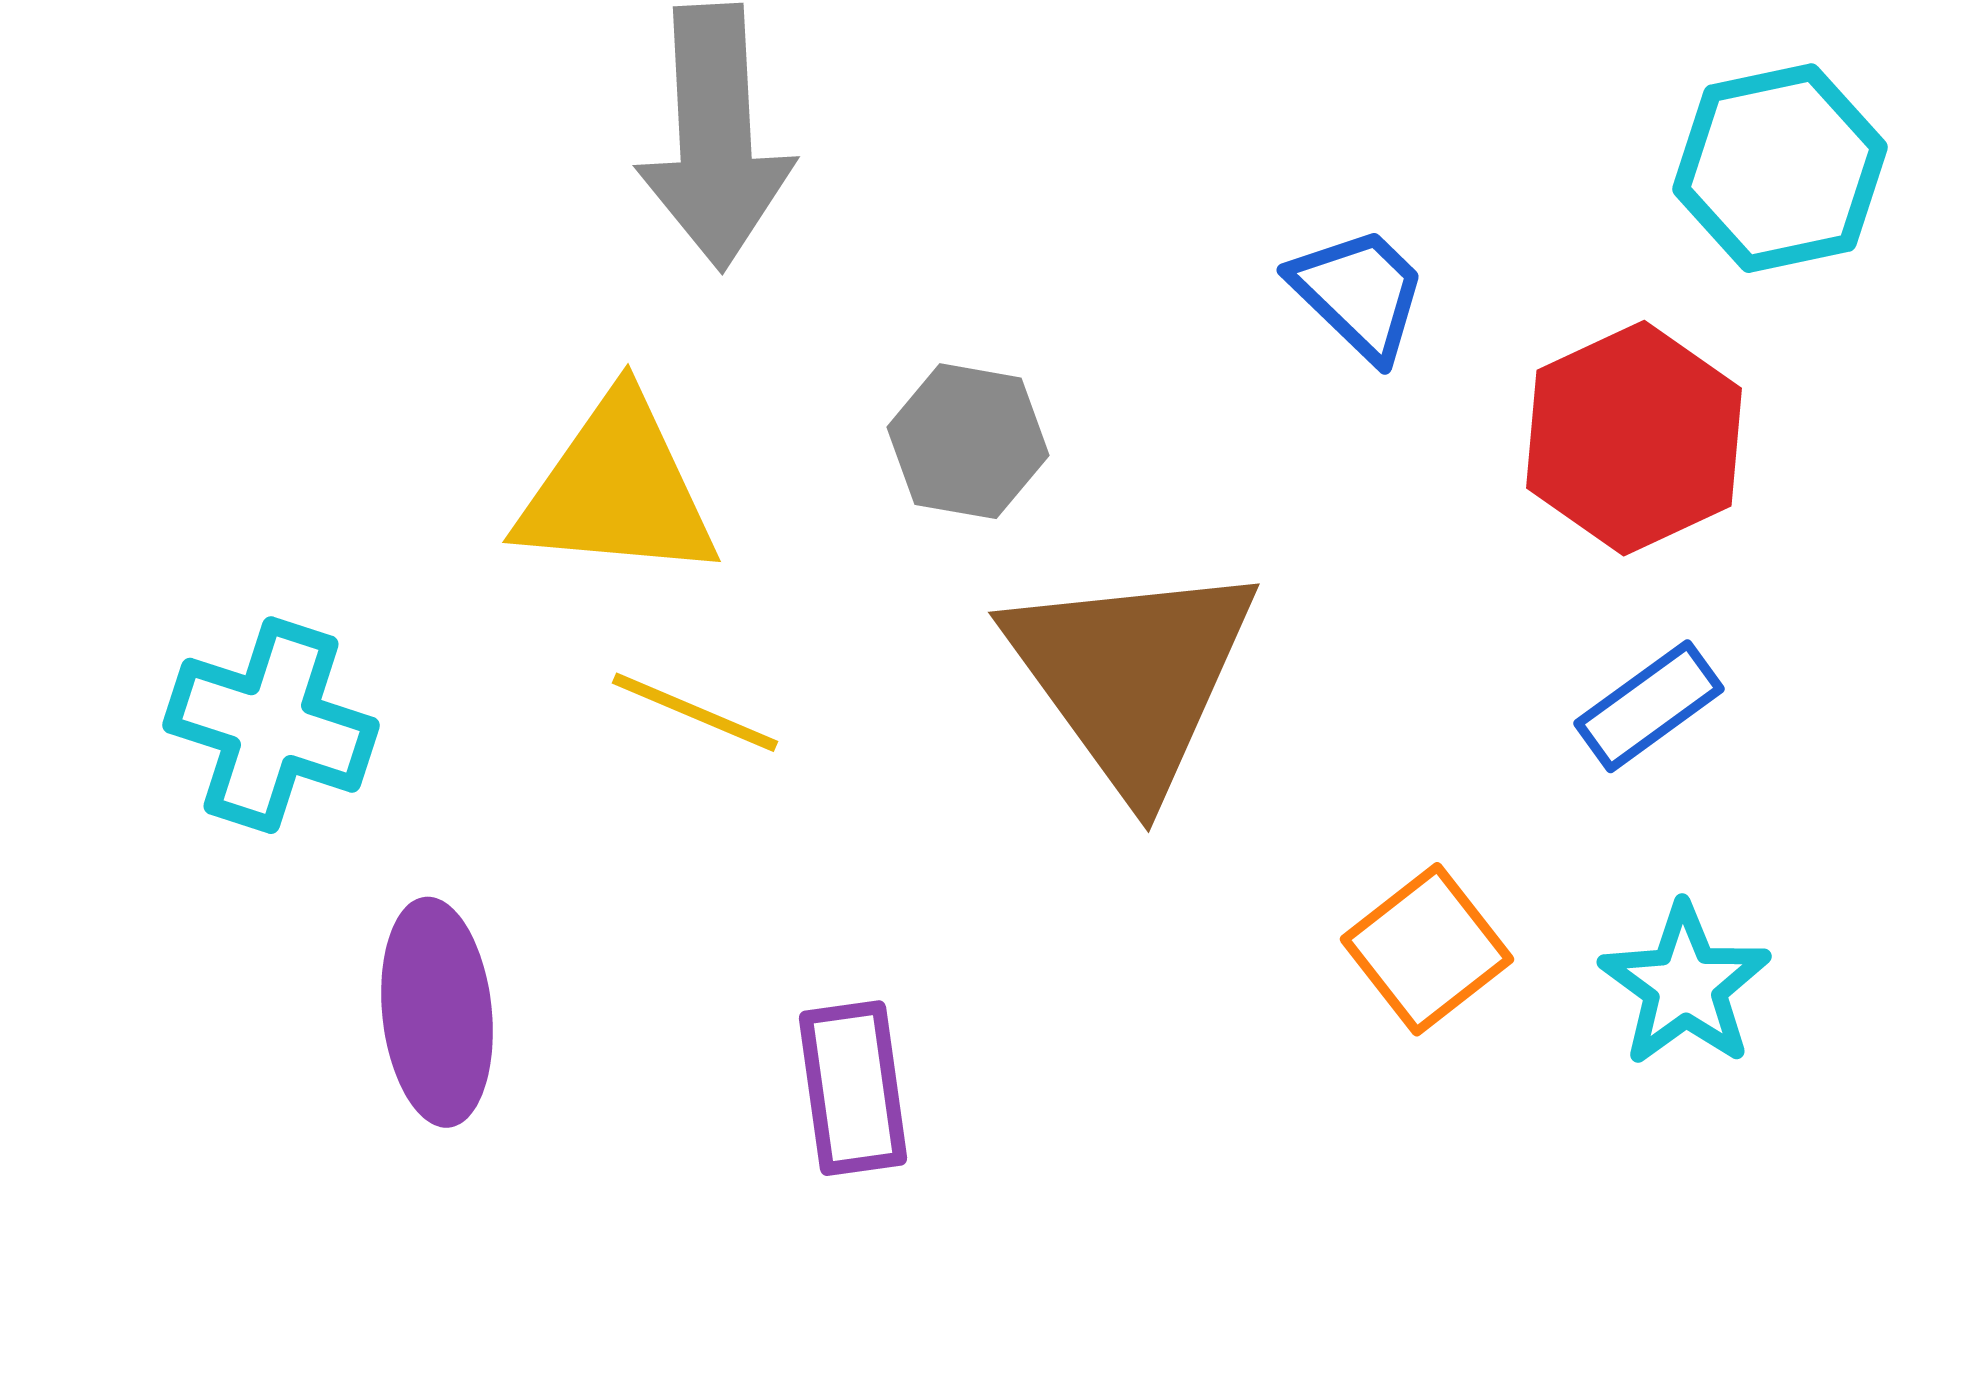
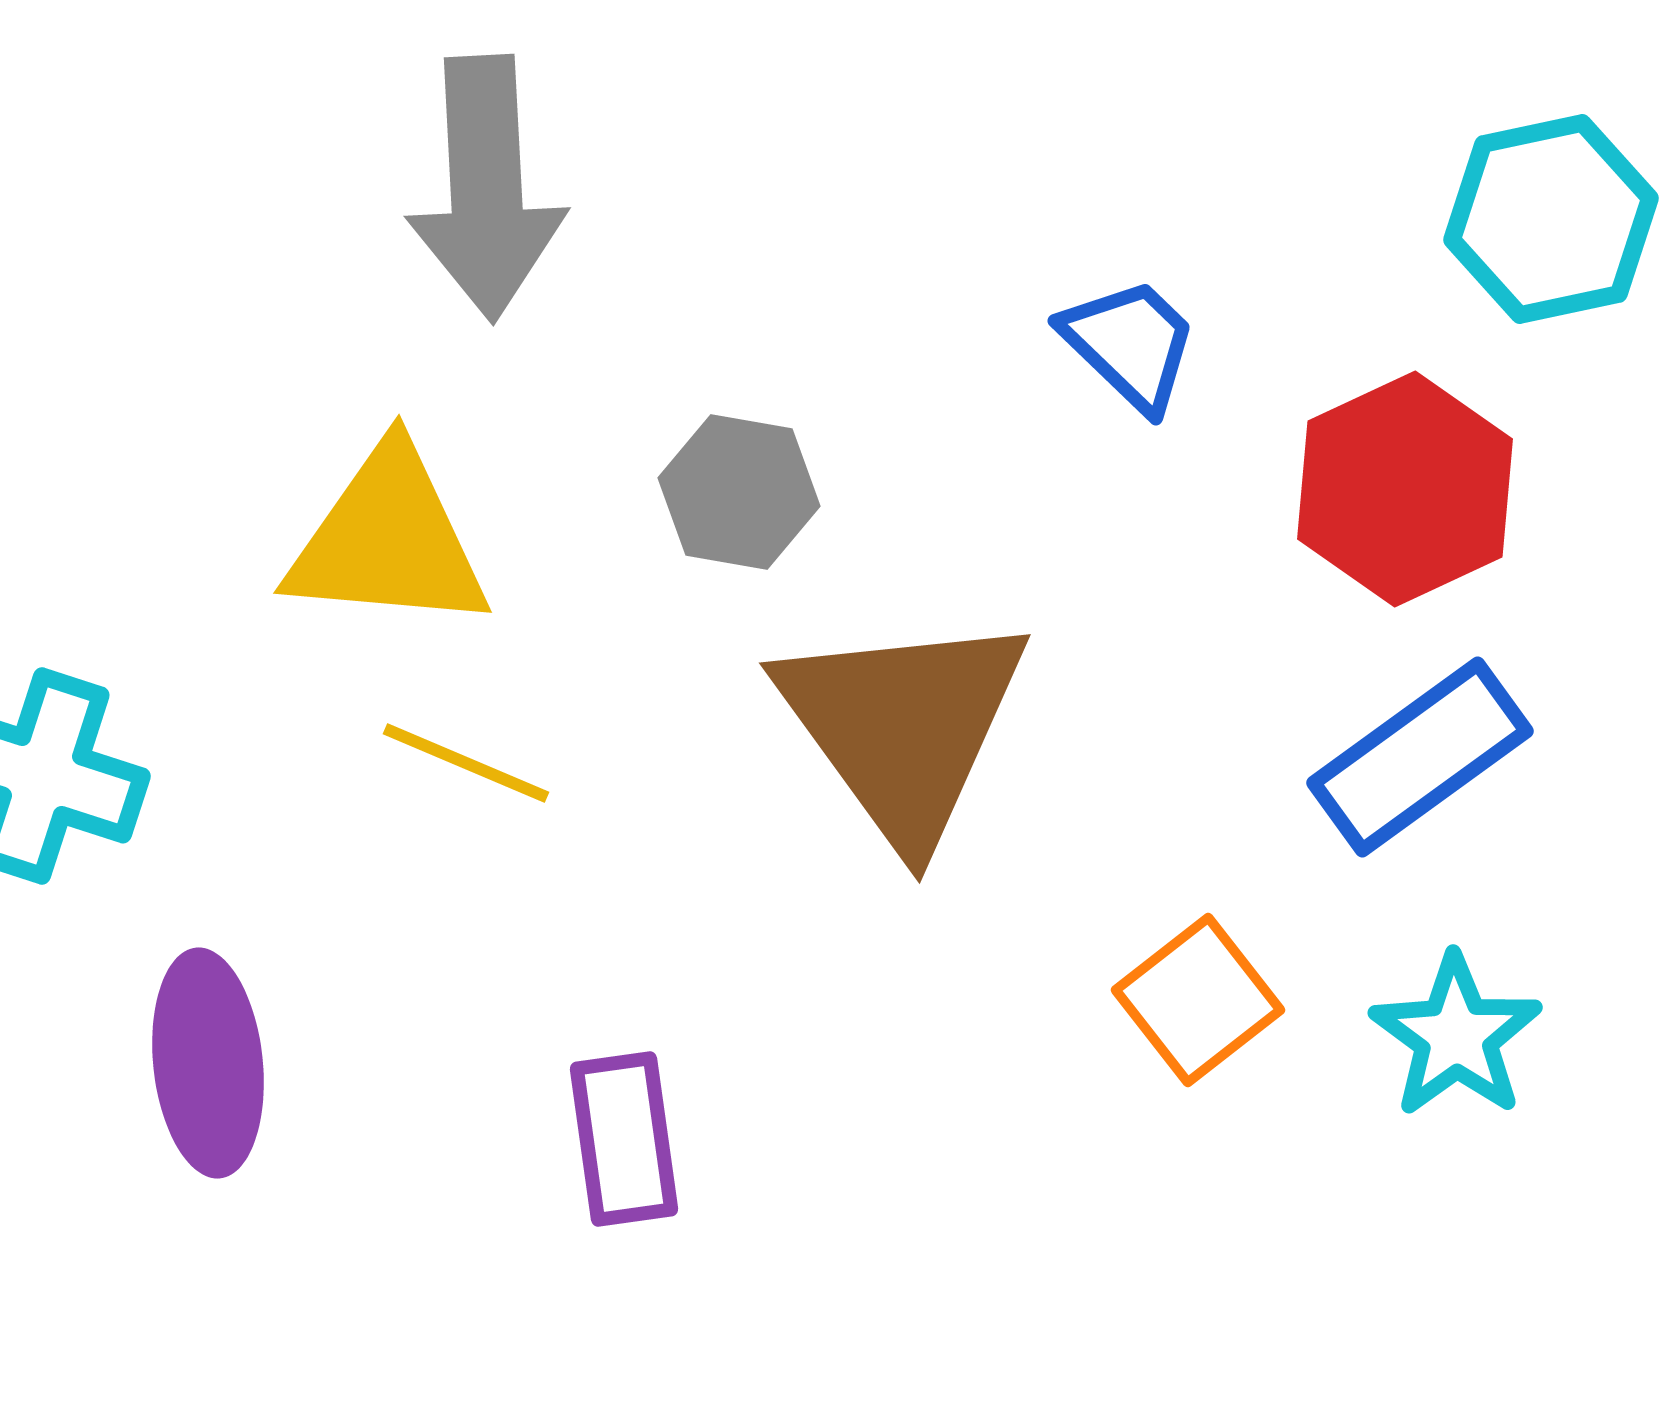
blue rectangle: (1649, 706) -> (1420, 757), size x1.5

